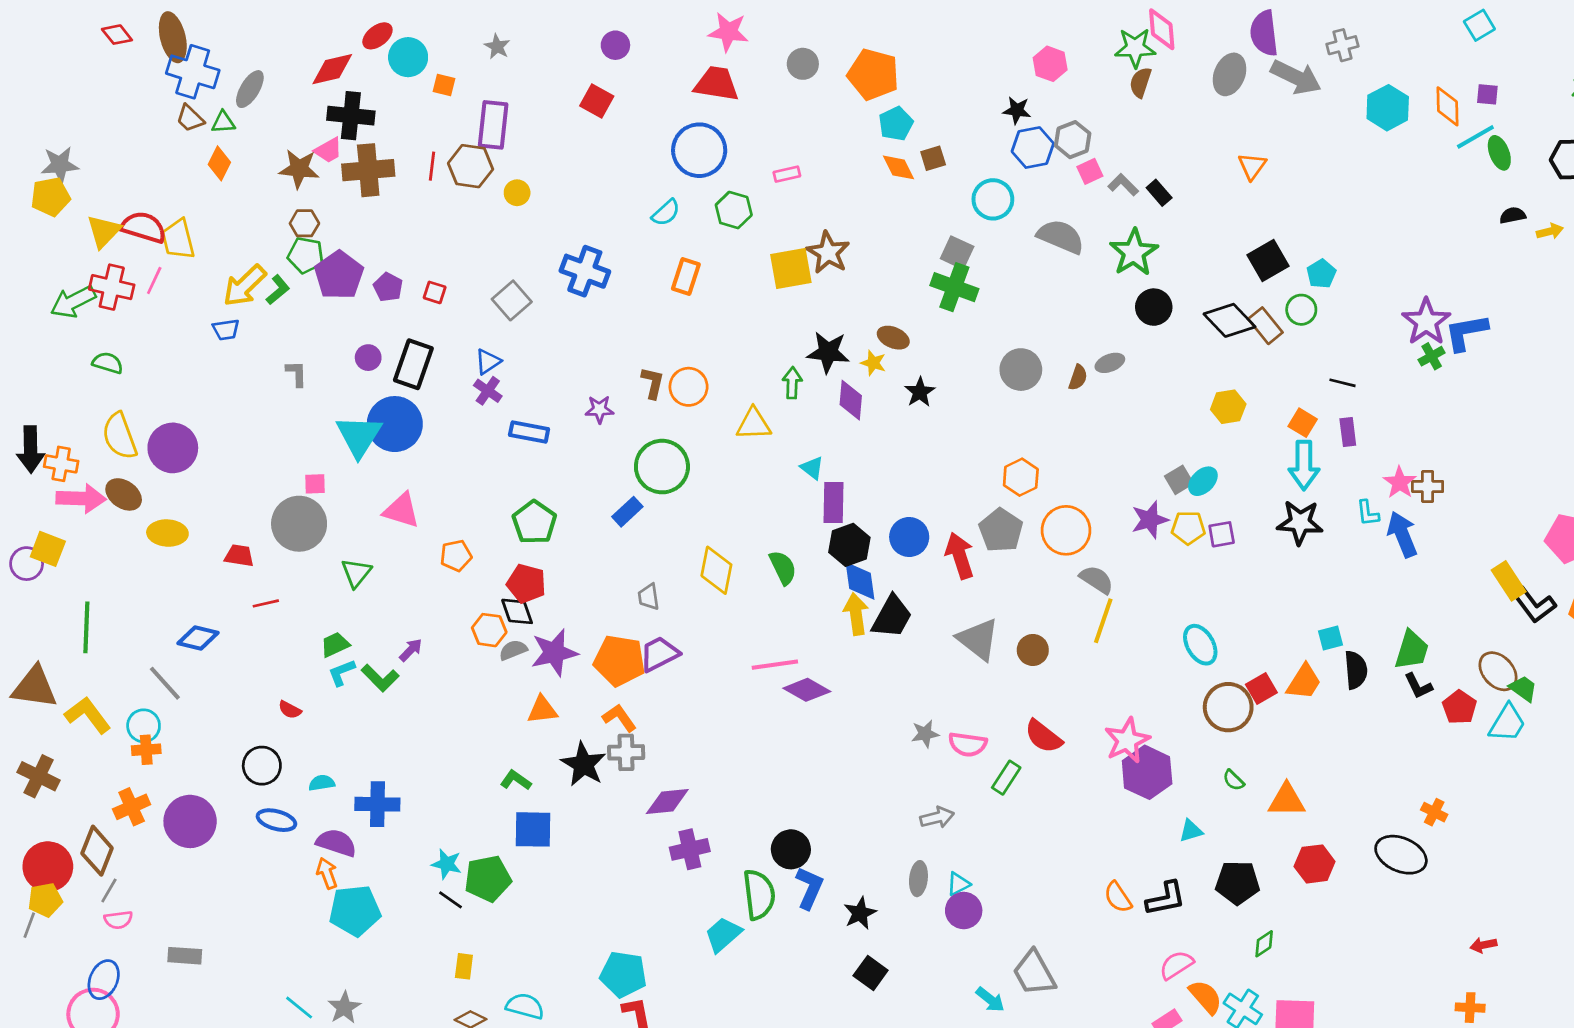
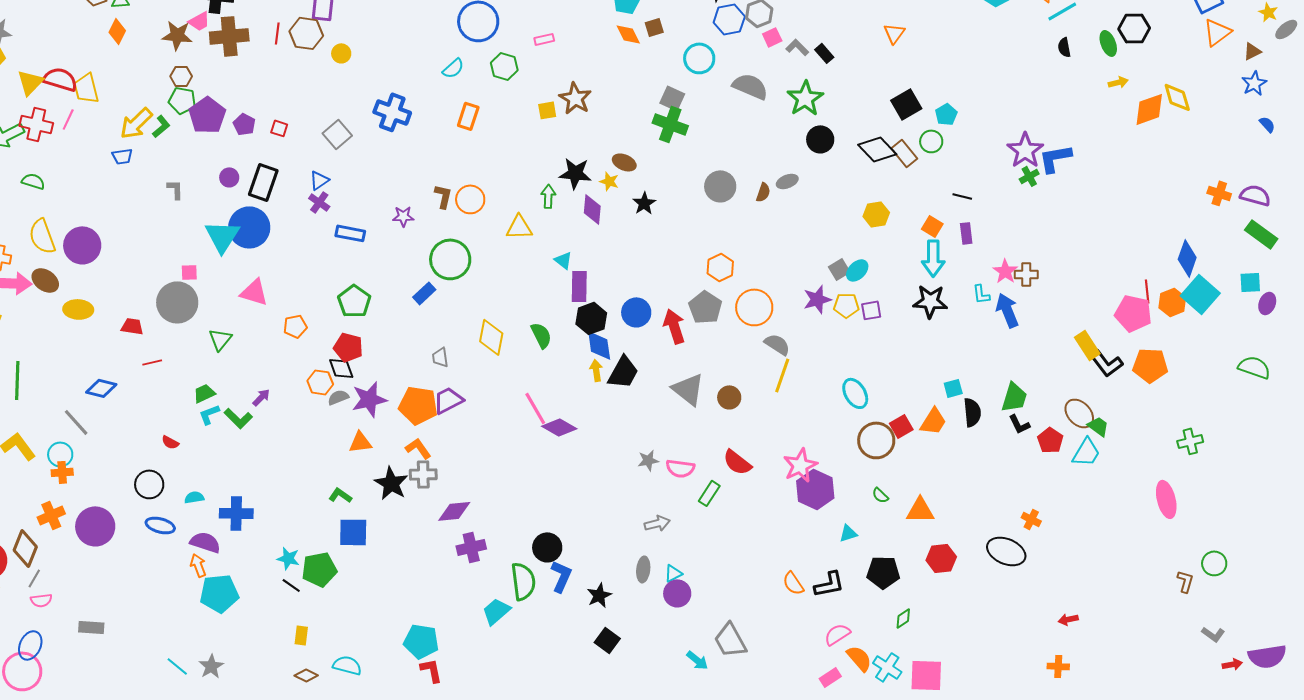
green ellipse: (1499, 153) -> (1108, 43), moved
black semicircle: (1513, 215) -> (1064, 47), moved, turned -90
yellow square: (791, 268) -> (547, 110), size x0.6
yellow arrow: (856, 614) -> (596, 370), size x0.7
pink line: (775, 665) -> (535, 408), turned 68

